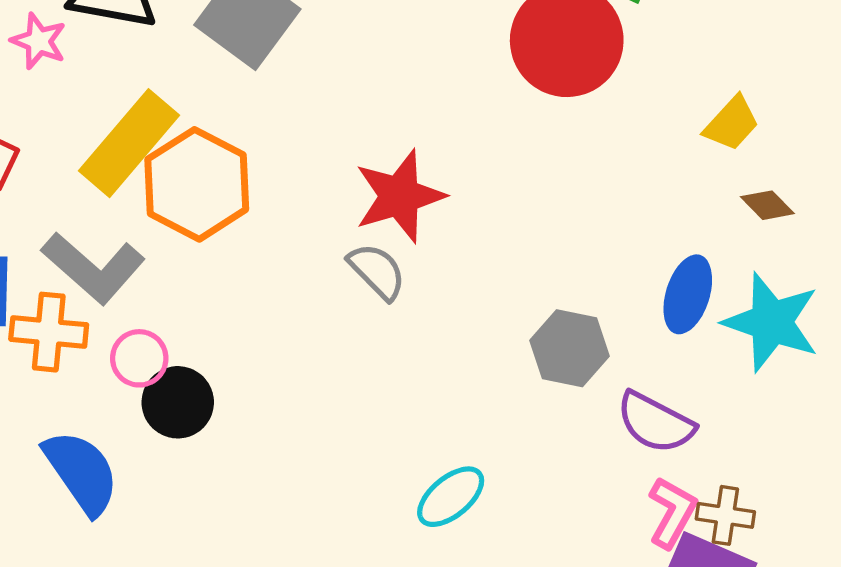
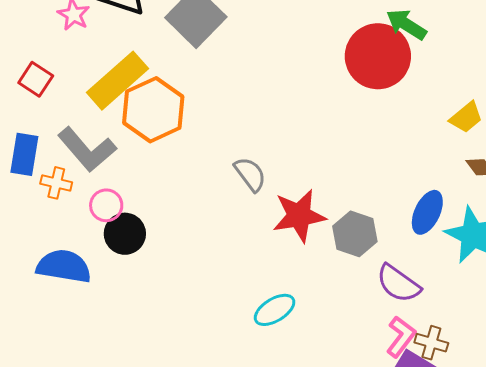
red star: (400, 196) -> (299, 216), moved
orange cross: (49, 332) -> (56, 183), size x0.7
blue semicircle: (81, 472) -> (64, 266), turned -54

